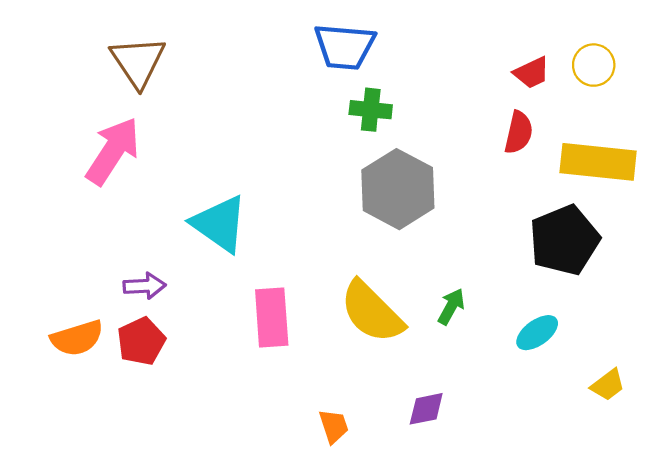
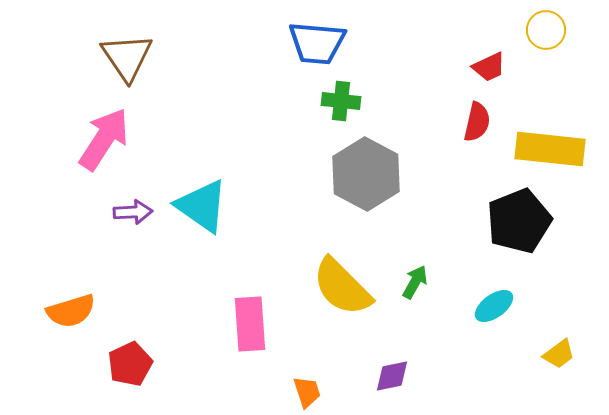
yellow circle: (594, 65) -> (546, 30), moved
purple arrow: (144, 286) -> (133, 212), moved
pink rectangle: (272, 317) -> (250, 324), moved
red pentagon: (141, 341) -> (130, 364), moved

